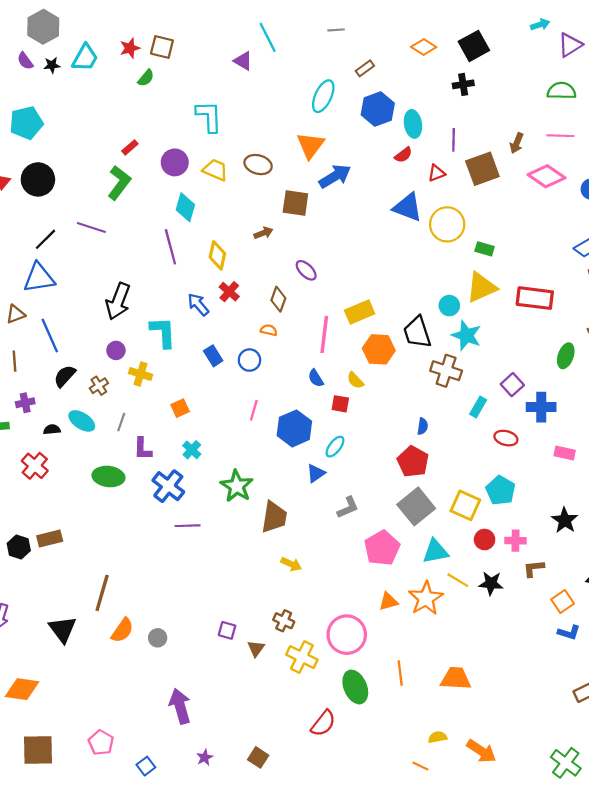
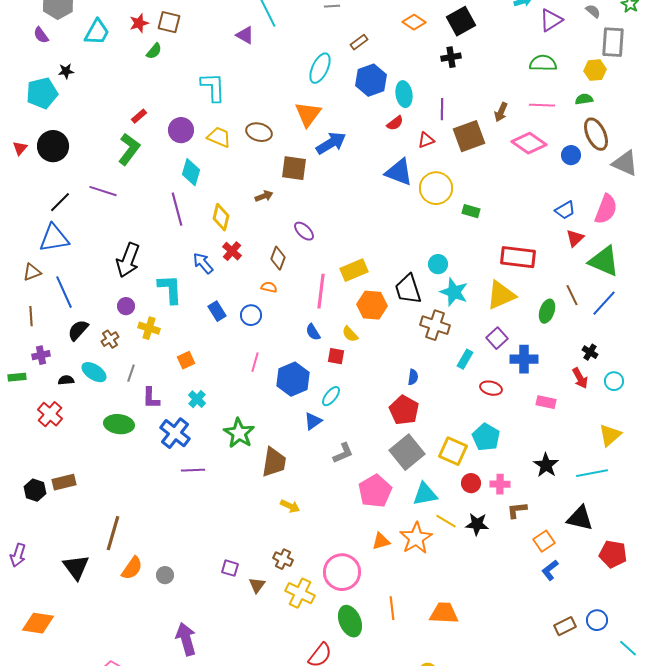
black star: (52, 65) -> (66, 71), moved
yellow triangle: (481, 287) -> (501, 295), moved
blue L-shape: (569, 632) -> (550, 570), turned 125

